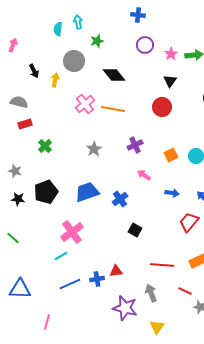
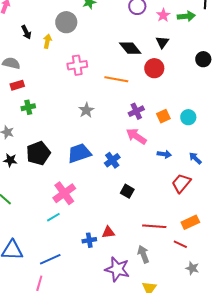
black diamond: (114, 75) -> (130, 48), moved
pink cross: (85, 104) -> (77, 65), turned 30
orange line: (113, 109) -> (116, 79), moved
purple cross: (135, 145) -> (136, 111), moved
green cross: (45, 146) -> (28, 107), moved, turned 32
pink arrow: (144, 175) -> (136, 136), size x1.5
blue line: (70, 284) -> (50, 259), moved
red line: (185, 291) -> (180, 244), moved

